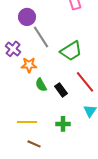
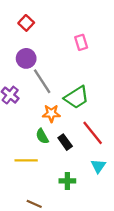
orange star: (29, 65) -> (51, 113), moved
yellow line: (27, 122) -> (26, 160), moved

